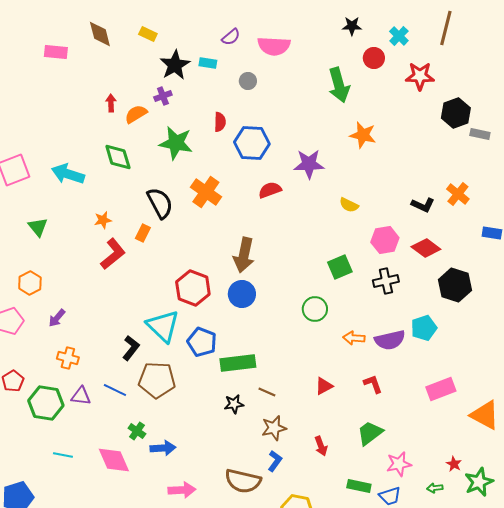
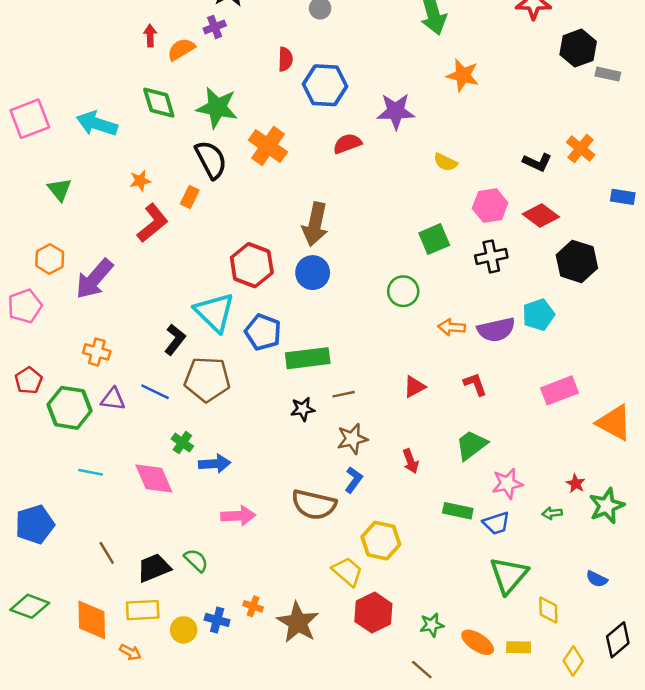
green star: (176, 143) -> (217, 108), moved
purple arrow: (57, 318) -> (94, 279), moved, size x1.8
brown line: (267, 392) -> (344, 394), turned -36

